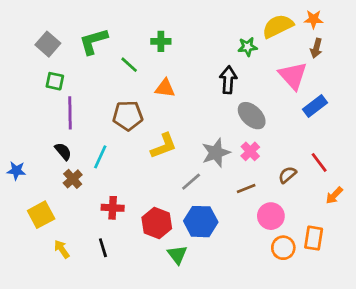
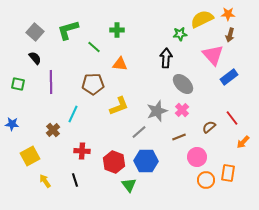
green square: (55, 81) -> (18, 84), moved
black semicircle: (63, 151) -> (35, 58), moved

